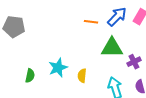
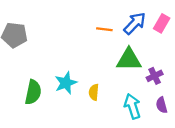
green semicircle: (30, 76) -> (33, 92), size x1.5

